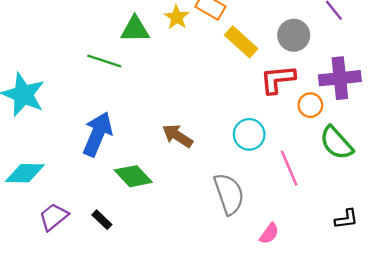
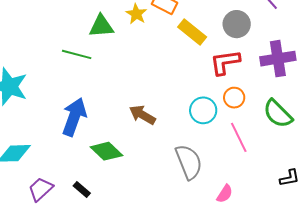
orange circle: (310, 105) -> (234, 98), moved

